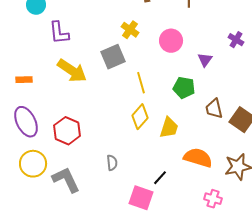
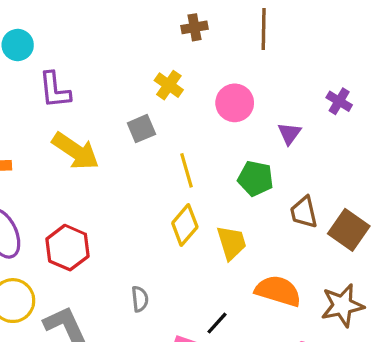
gray square: (113, 57) -> (141, 129), size x0.7
yellow trapezoid: (169, 128) -> (231, 243), turned -35

